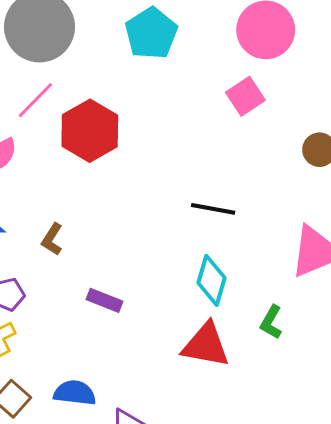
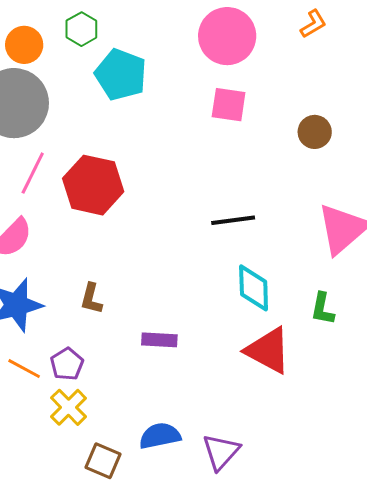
pink square: (245, 96) -> (229, 105), turned -30
red triangle: (206, 345) -> (268, 350), turned 36

